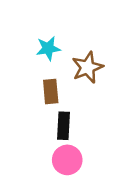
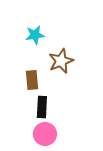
cyan star: (48, 48) -> (35, 35), moved

